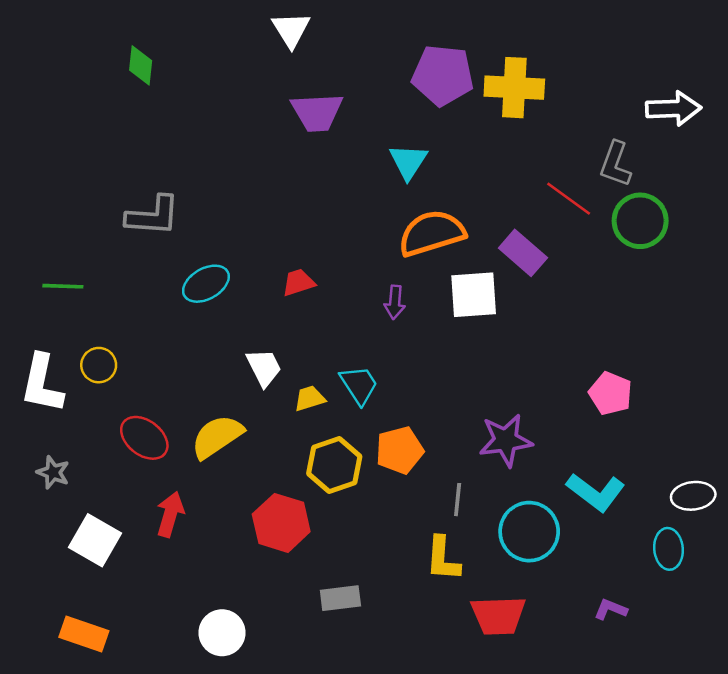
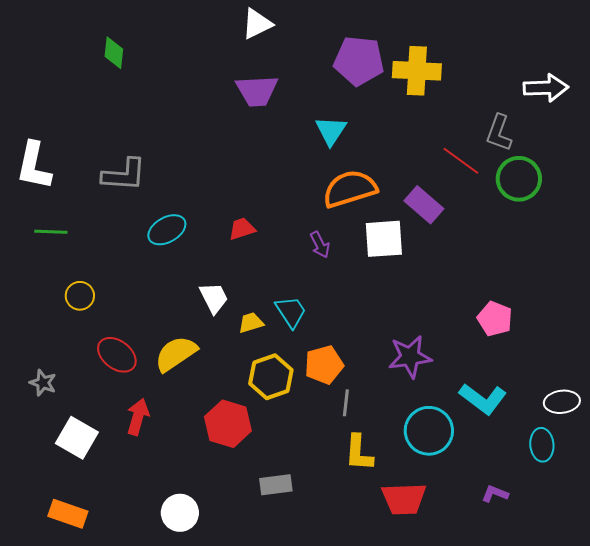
white triangle: (291, 30) -> (257, 24), moved, turned 36
purple arrow: (395, 302) -> (320, 245), turned -32
white L-shape: (42, 384) -> (34, 166), moved
gray line: (458, 500) -> (346, 403), moved

